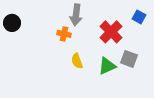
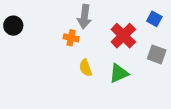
gray square: (129, 59) -> (157, 54), moved

